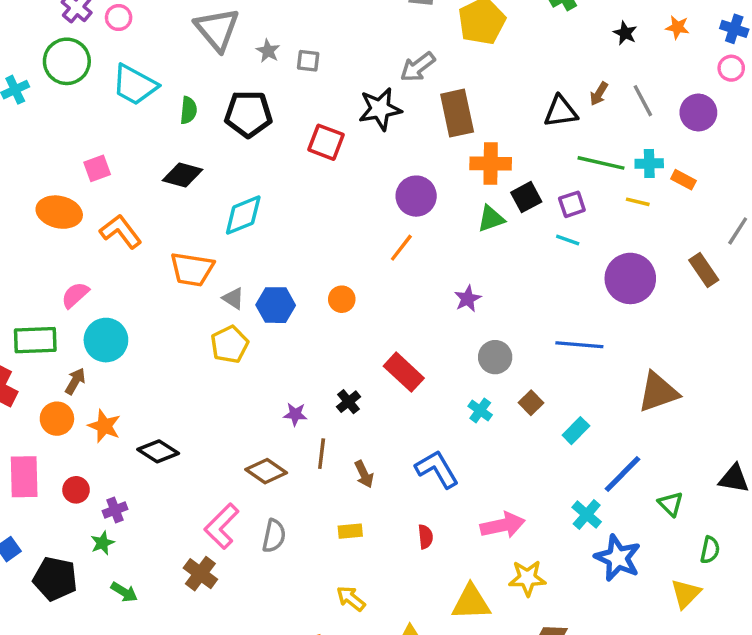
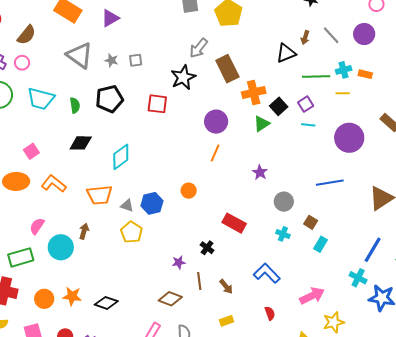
brown arrow: (75, 381) -> (84, 231), moved
cyan rectangle: (576, 431) -> (321, 244), moved

